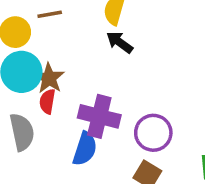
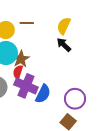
purple cross: (99, 116) -> (26, 86), moved
blue semicircle: (85, 149) -> (43, 94), moved

